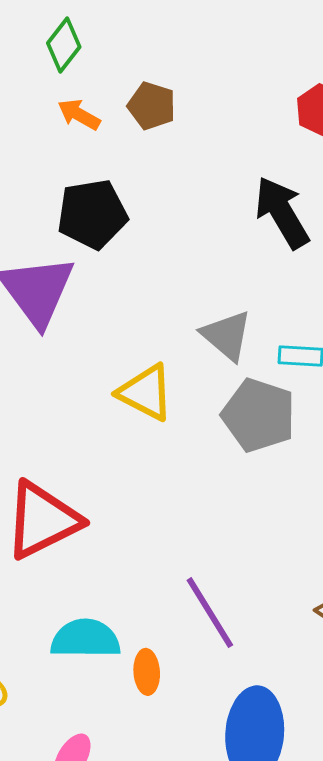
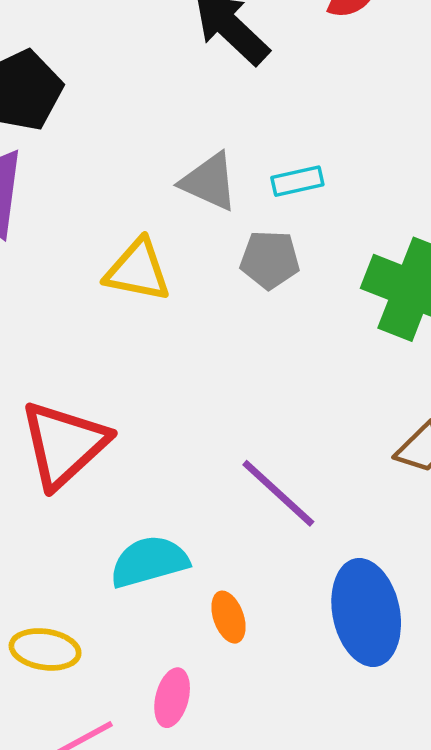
gray pentagon: (259, 415) -> (270, 260), size x0.7
orange ellipse: (147, 672) -> (228, 617), moved

